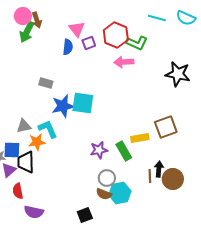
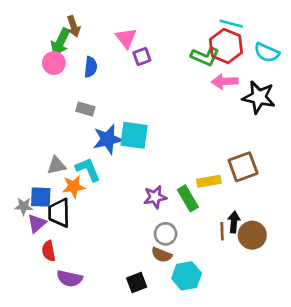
pink circle: (23, 16) -> (54, 63), moved
cyan semicircle: (186, 18) -> (267, 53), moved
red hexagon: (116, 35) -> (226, 46), moved
blue semicircle: (68, 47) -> (91, 67), moved
pink arrow: (124, 62) -> (225, 81), moved
cyan hexagon: (120, 193) -> (187, 276), moved

